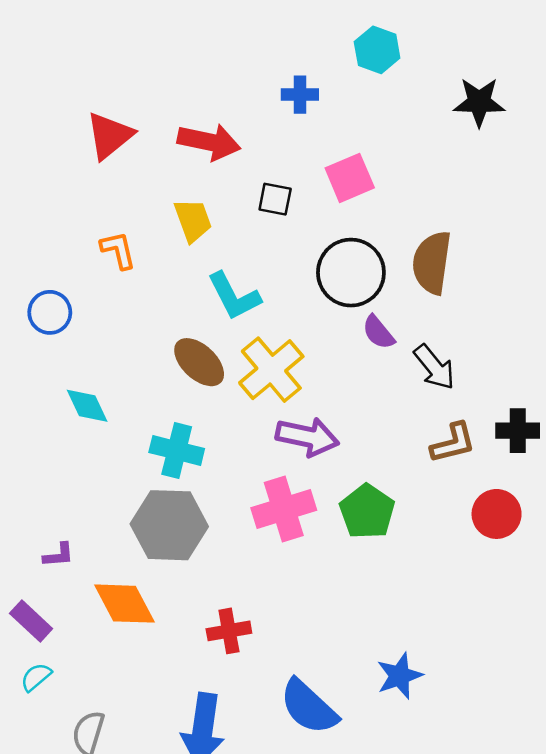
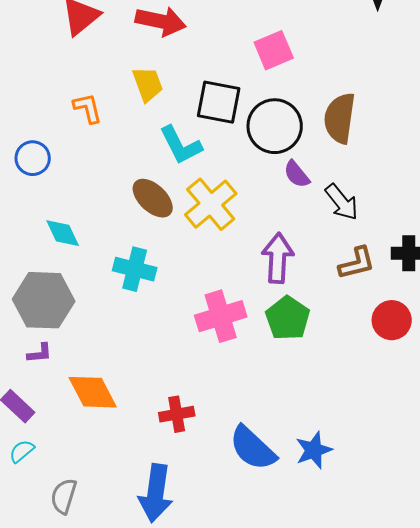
black square: (275, 199) -> (219, 102), moved, size x1.6
purple arrow: (307, 437) -> (278, 258), moved, turned -99
gray hexagon: (169, 525) -> (44, 300), moved
blue semicircle: (309, 707) -> (253, 448), moved

